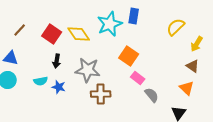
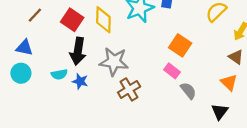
yellow diamond: (79, 34) -> (103, 20), turned 35
orange square: (129, 56) -> (180, 45), moved
black arrow: (57, 61) -> (78, 51), size x1.6
brown cross: (101, 94) -> (129, 89), turned -30

